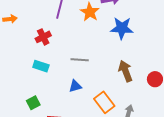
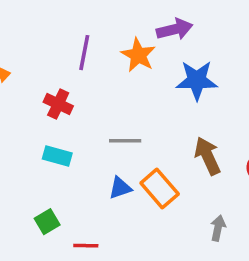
red cross: (43, 37) -> (58, 104), turned -35
orange rectangle: (104, 102) -> (160, 189), moved

